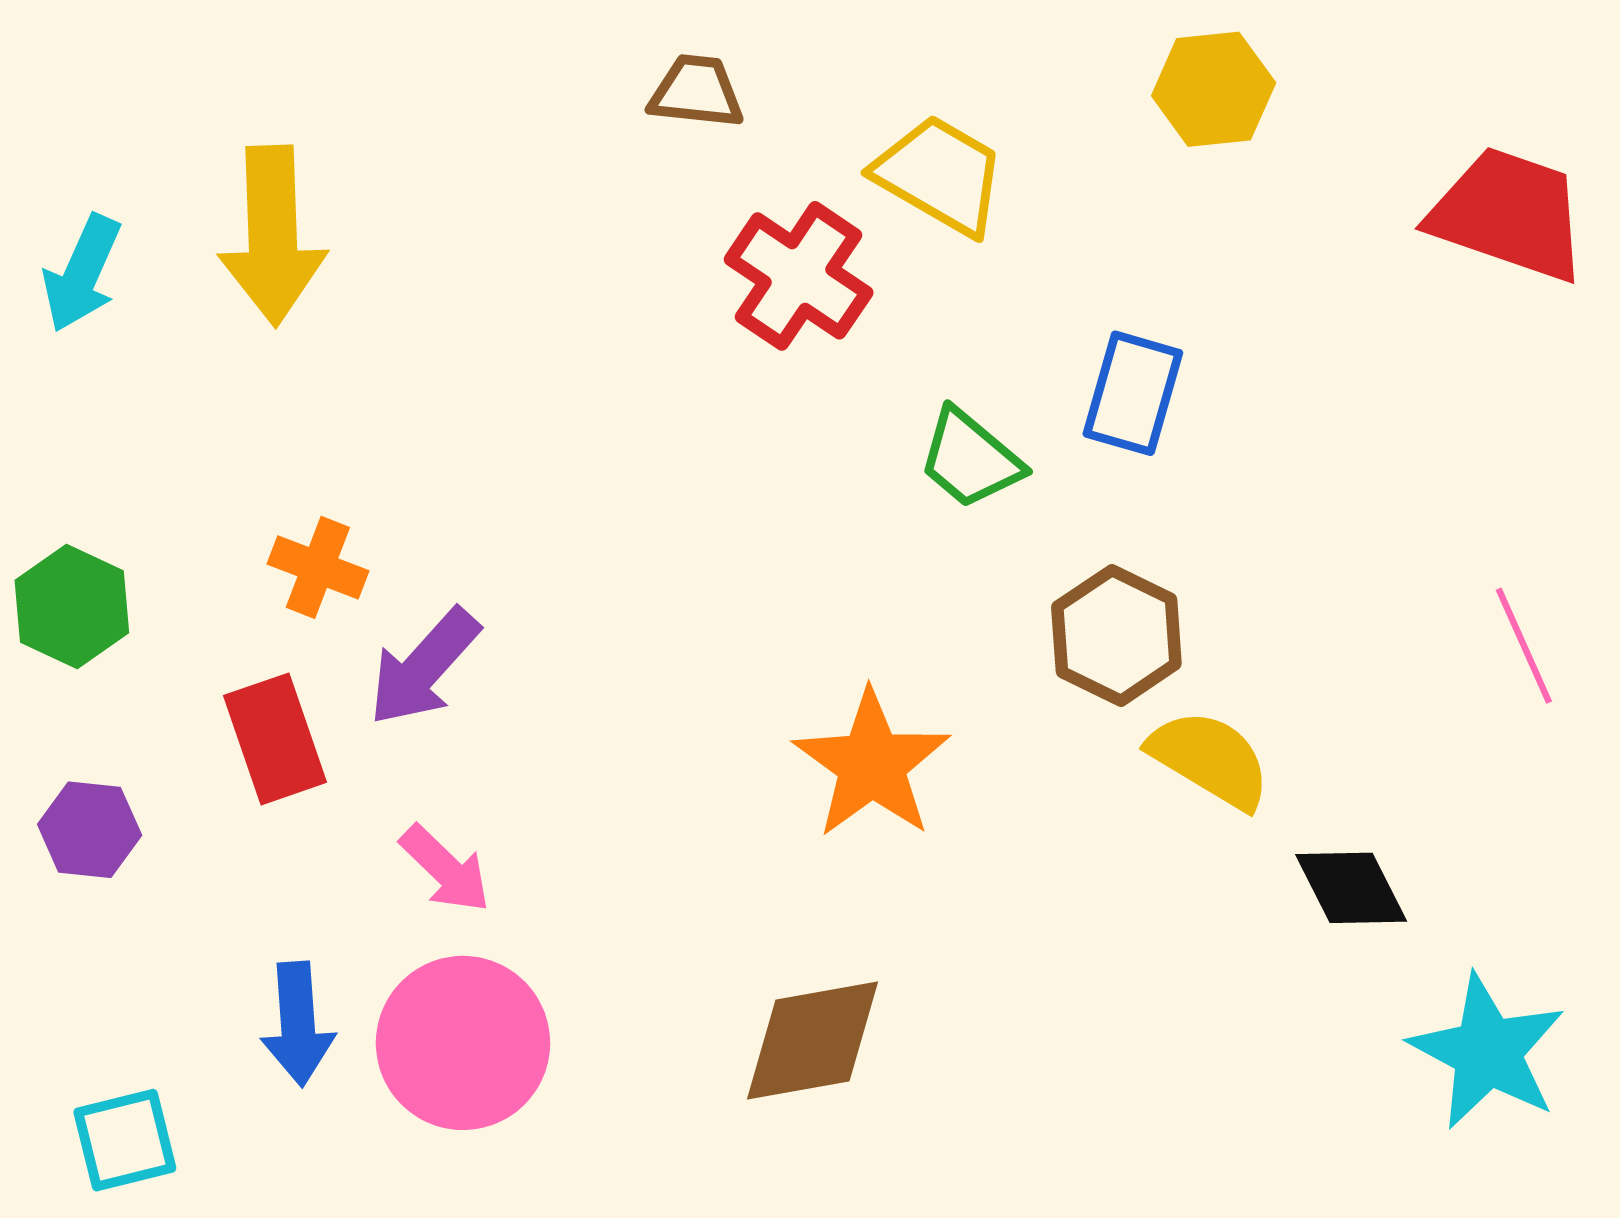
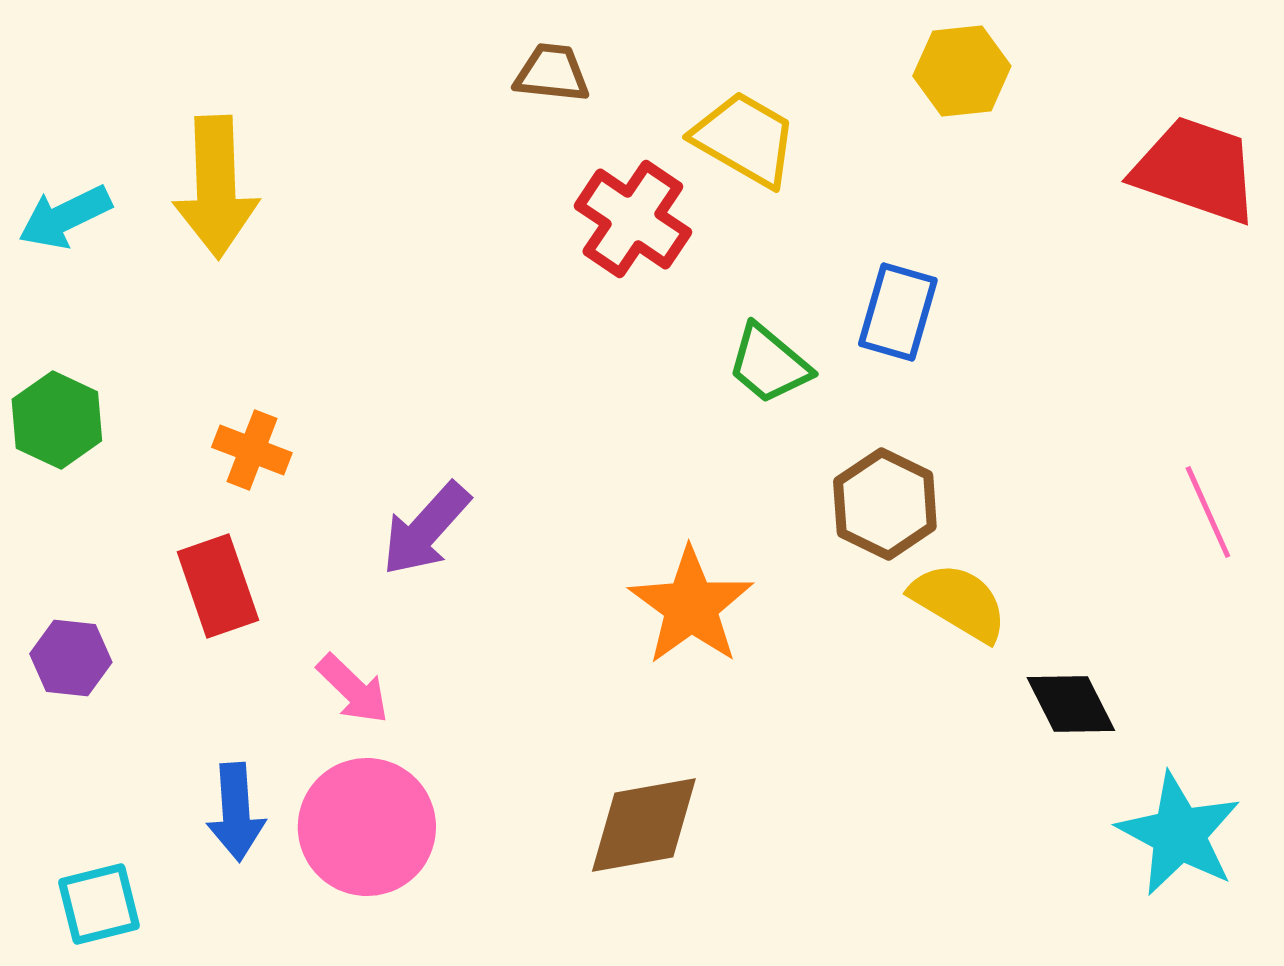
cyan arrow: (82, 273) -> (65, 217), turned 40
green hexagon: (72, 606) -> (57, 420), moved
purple arrow: (424, 667) -> (426, 529), moved

